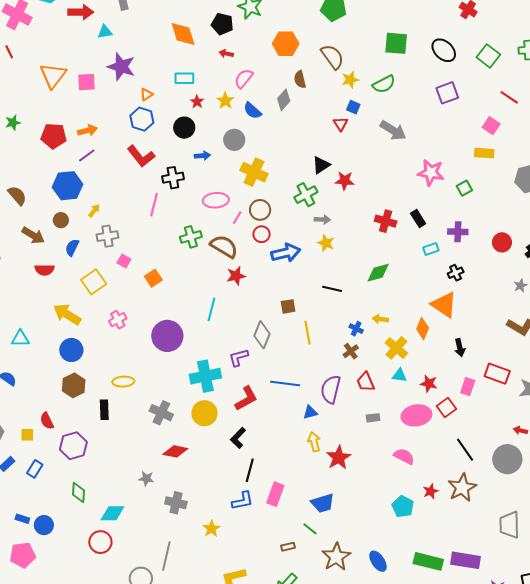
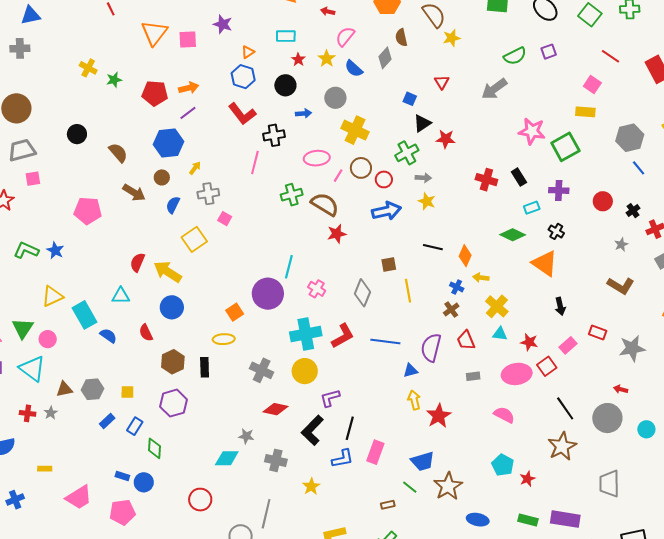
purple star: (121, 67) -> (223, 24), size x0.7
green semicircle: (384, 84) -> (515, 56), moved
purple square: (447, 93) -> (549, 52), size x0.7
blue square: (353, 107) -> (410, 99), moved
gray arrow: (393, 130) -> (494, 89), turned 112
green square: (464, 188) -> (565, 147), size x1.8
red circle: (262, 234) -> (384, 179), moved
red semicircle: (45, 270) -> (137, 262), moved, turned 114
green diamond: (378, 273) -> (513, 235), moved, turned 40
black cross: (456, 273) -> (556, 231), turned -35
orange square: (153, 278) -> (235, 312), moved
cyan line: (211, 309) -> (289, 267), moved
pink cross: (118, 320) -> (317, 289), moved, turned -30
orange diamond: (423, 329) -> (465, 256), moved
purple L-shape: (238, 357) -> (330, 398), moved
red rectangle: (497, 374) -> (598, 332), size x0.7
brown hexagon: (74, 385) -> (173, 362), moved
pink rectangle: (468, 387) -> (568, 345), turned 30
red L-shape: (246, 399) -> (343, 336), moved
red semicircle: (47, 421) -> (146, 333), moved
black L-shape: (238, 438) -> (312, 430), moved, size x1.4
red star: (431, 491) -> (527, 479), moved
green diamond: (79, 493) -> (154, 448), moved
cyan diamond: (113, 513) -> (227, 458), moved
brown star: (336, 557) -> (448, 486), moved
blue ellipse: (378, 561) -> (478, 520), turned -45
green rectangle: (428, 561) -> (528, 520), size x0.7

